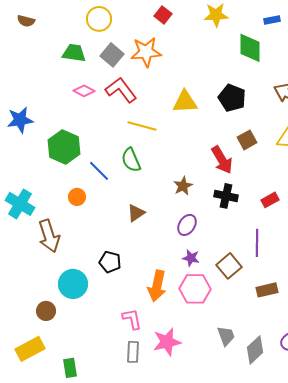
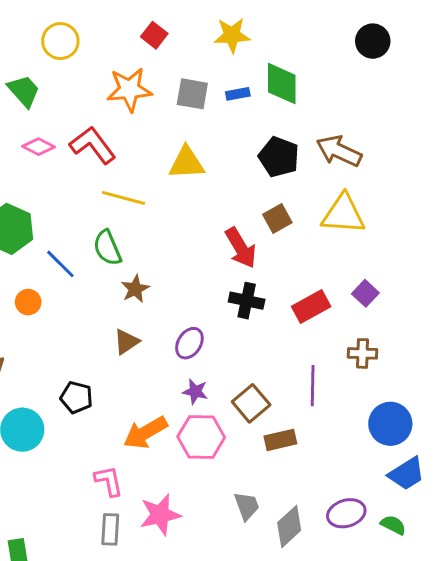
blue rectangle: (272, 20) -> (238, 94), moved
green trapezoid: (74, 53) -> (24, 91), turned 40
gray square: (112, 55) -> (192, 94), moved, turned -30
black pentagon: (232, 98) -> (279, 157), moved
brown star: (183, 186) -> (135, 289), moved
red rectangle: (270, 200) -> (311, 306), size x1.4
brown triangle: (136, 213) -> (126, 342), moved
purple line: (257, 243) -> (313, 386), moved
orange arrow: (157, 286) -> (145, 433), turned 48
brown rectangle: (267, 290) -> (280, 440), moved

